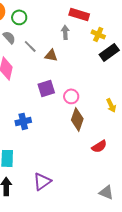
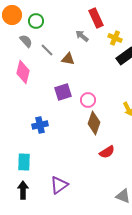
red rectangle: (79, 14) -> (96, 18), turned 48
gray arrow: (65, 32) -> (82, 36), turned -48
red semicircle: (99, 146) -> (107, 152), moved

